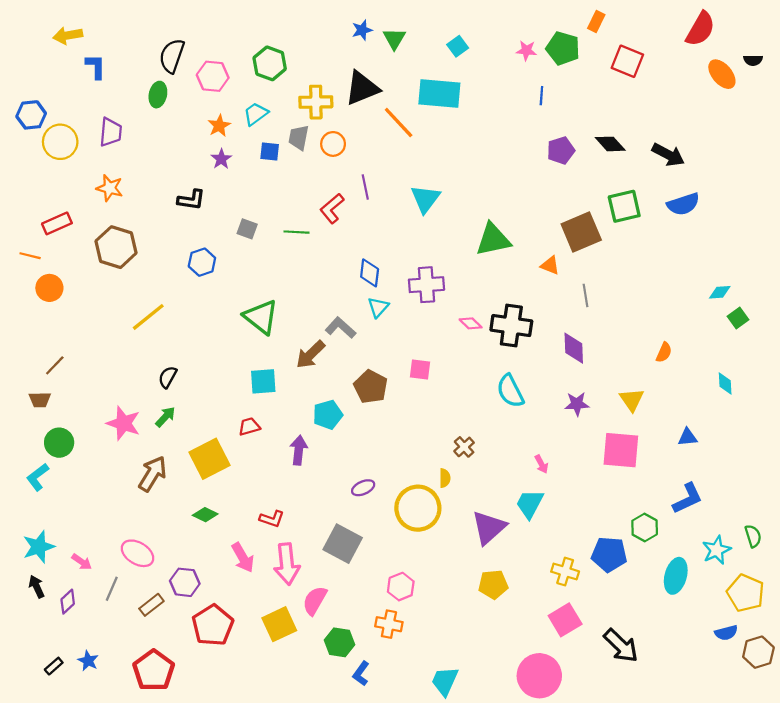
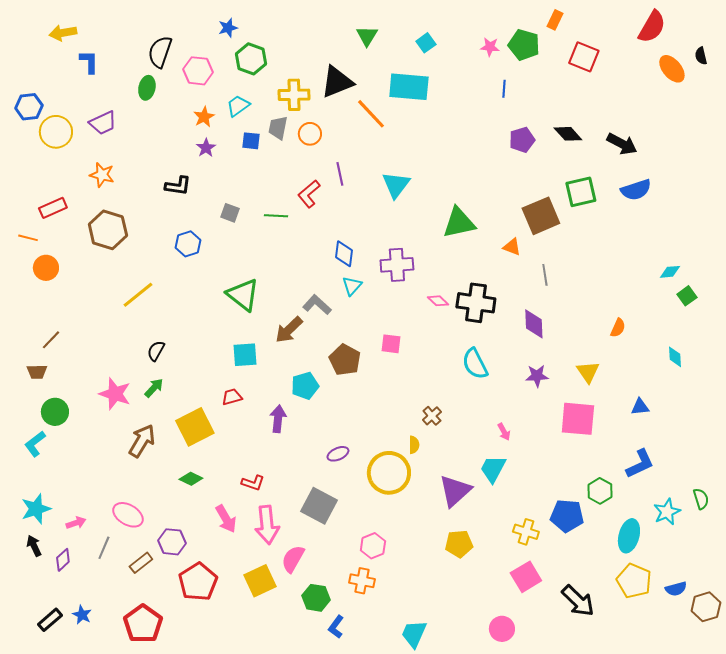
blue star: (362, 30) -> (228, 28), moved
black semicircle: (753, 60) -> (701, 56), turned 78
purple trapezoid: (111, 132) -> (103, 123), turned 60
pink arrow: (82, 562) -> (76, 523), turned -54
yellow pentagon: (746, 593) -> (634, 581), moved
black rectangle: (54, 666) -> (50, 620), size x1.4
pink circle: (539, 676) -> (502, 629), size x0.6

